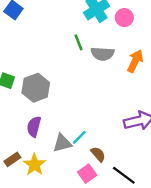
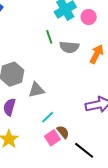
gray triangle: (62, 143) -> (36, 90), moved
pink square: (87, 174) -> (52, 138), moved

